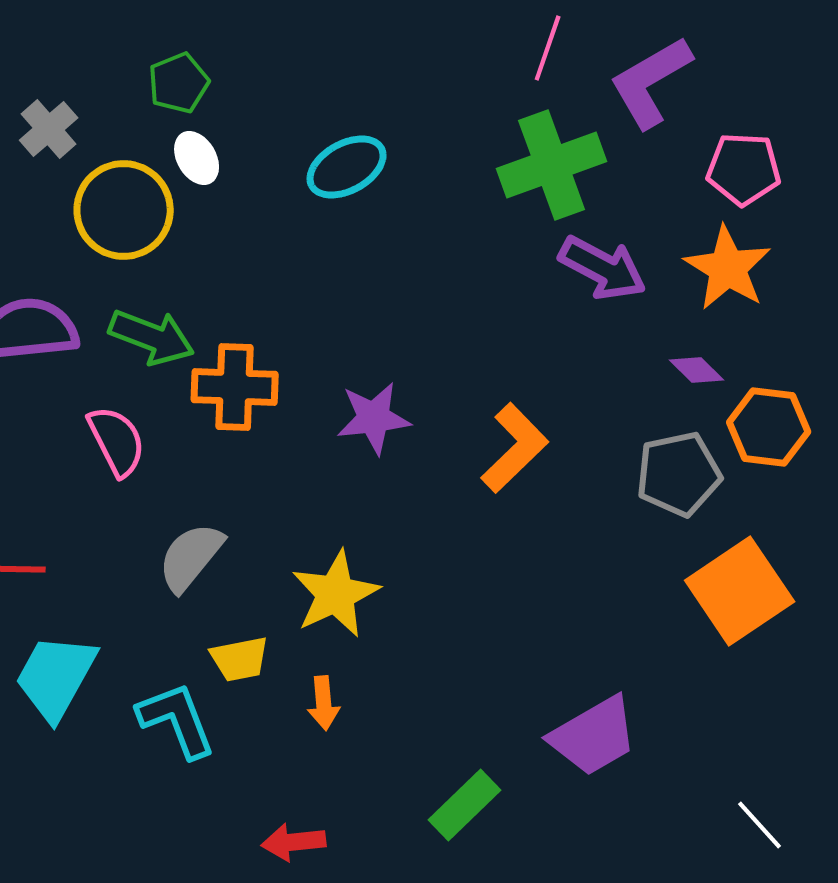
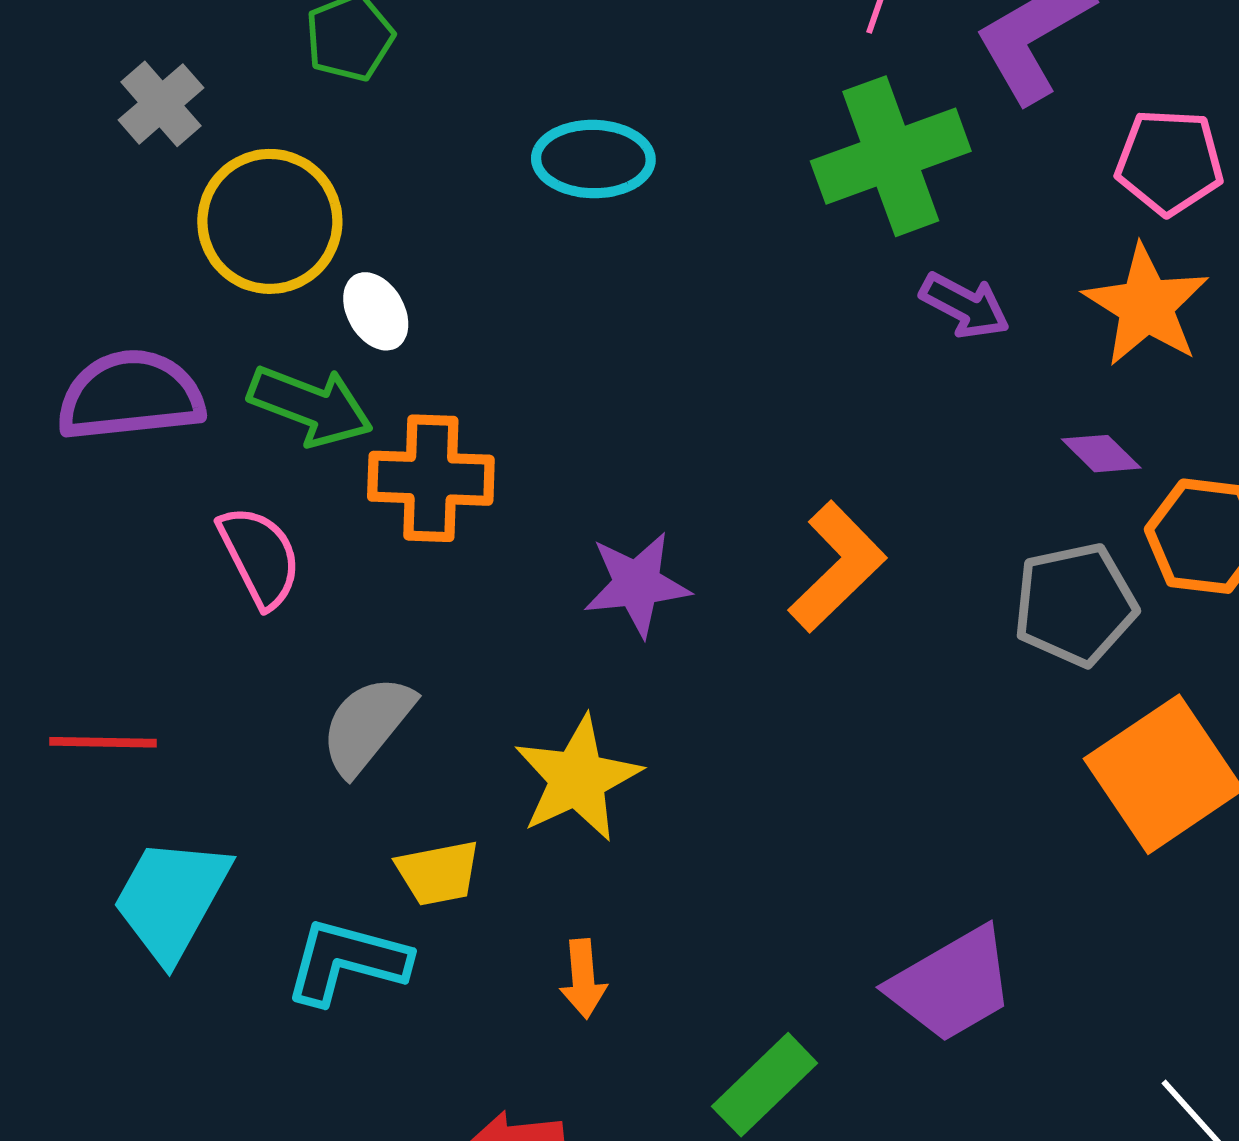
white ellipse: (197, 158) -> (376, 311), moved
cyan ellipse: (347, 167) -> (593, 159), turned 30
purple arrow: (603, 268) -> (965, 306), size x0.7
purple star: (374, 418) -> (637, 584), moved
orange arrow: (324, 703) -> (583, 979), moved
cyan L-shape: (177, 720) -> (347, 961), turned -54

